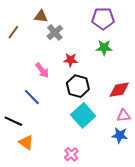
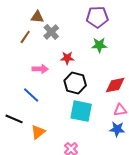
brown line: (13, 32) -> (25, 37), moved
pink arrow: (42, 70) -> (40, 69), turned -49
cyan square: (83, 115) -> (81, 111), turned -35
orange triangle: (26, 142) -> (38, 132), moved, turned 49

